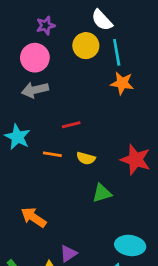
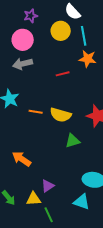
red line: (71, 125) -> (63, 74), moved
yellow semicircle: (86, 158) -> (61, 115), size x1.5

